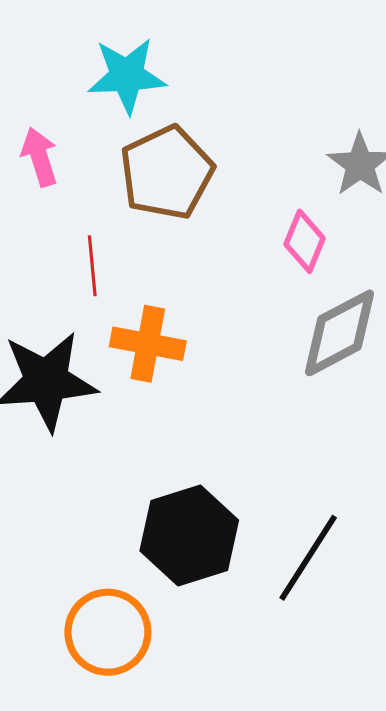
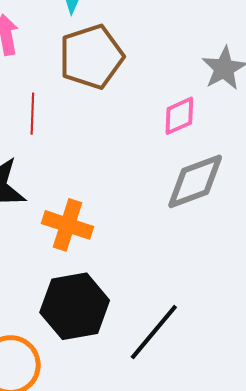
pink diamond: (305, 241) -> (179, 116), turned 36
orange cross: (148, 344) -> (68, 225), moved

